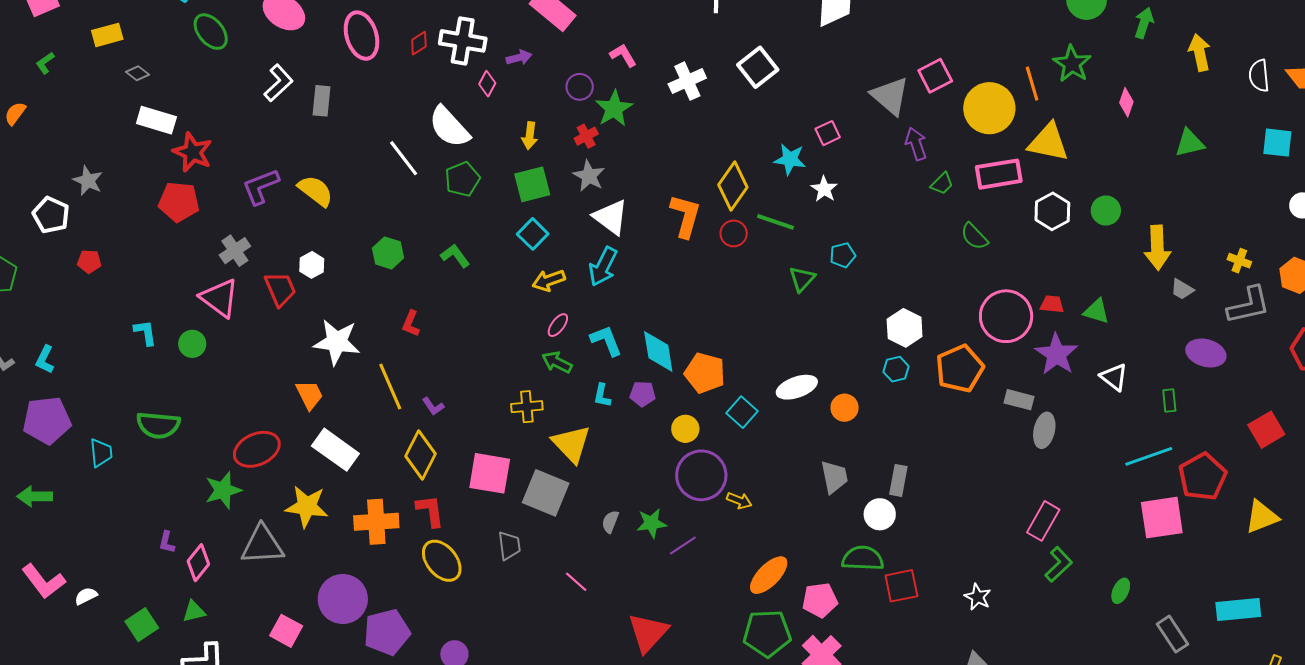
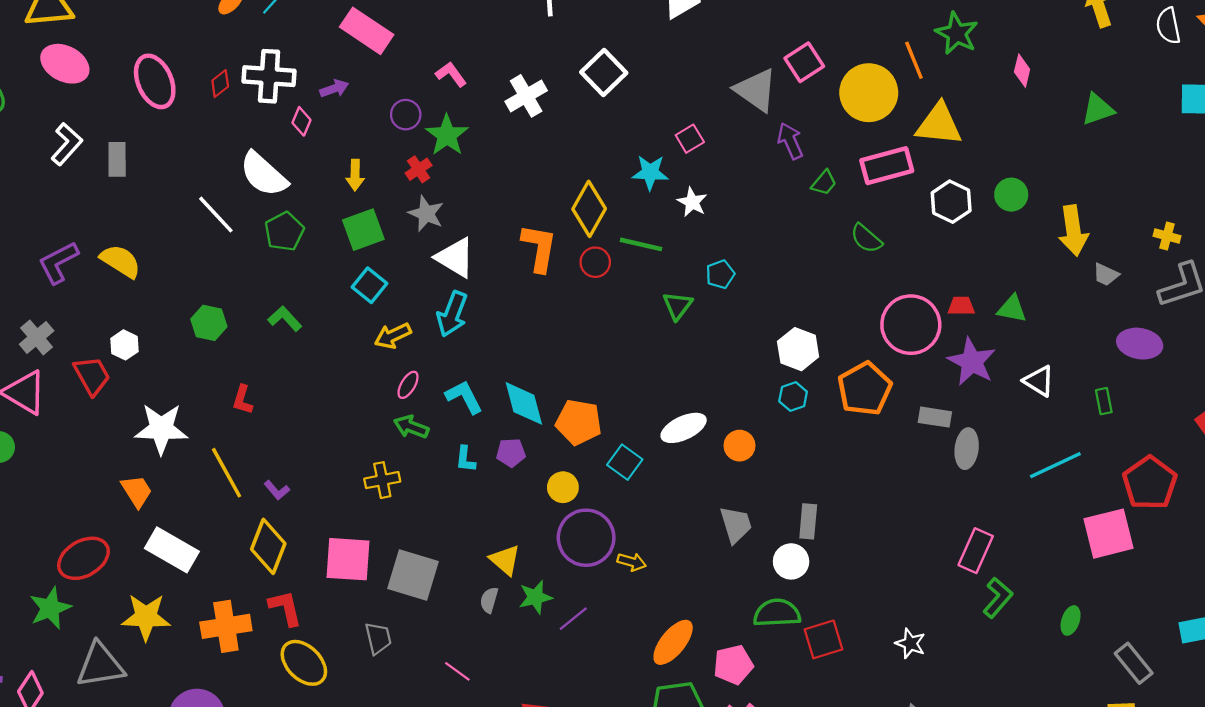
yellow triangle: (571, 444) -> (505, 560), moved, size x0.7
cyan line: (1149, 456) -> (1055, 465), moved

